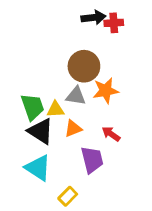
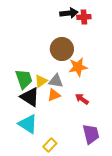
gray triangle: (76, 96) -> (56, 81), moved
yellow triangle: (56, 110) -> (41, 81), turned -32
purple trapezoid: (92, 160) -> (91, 134), moved

